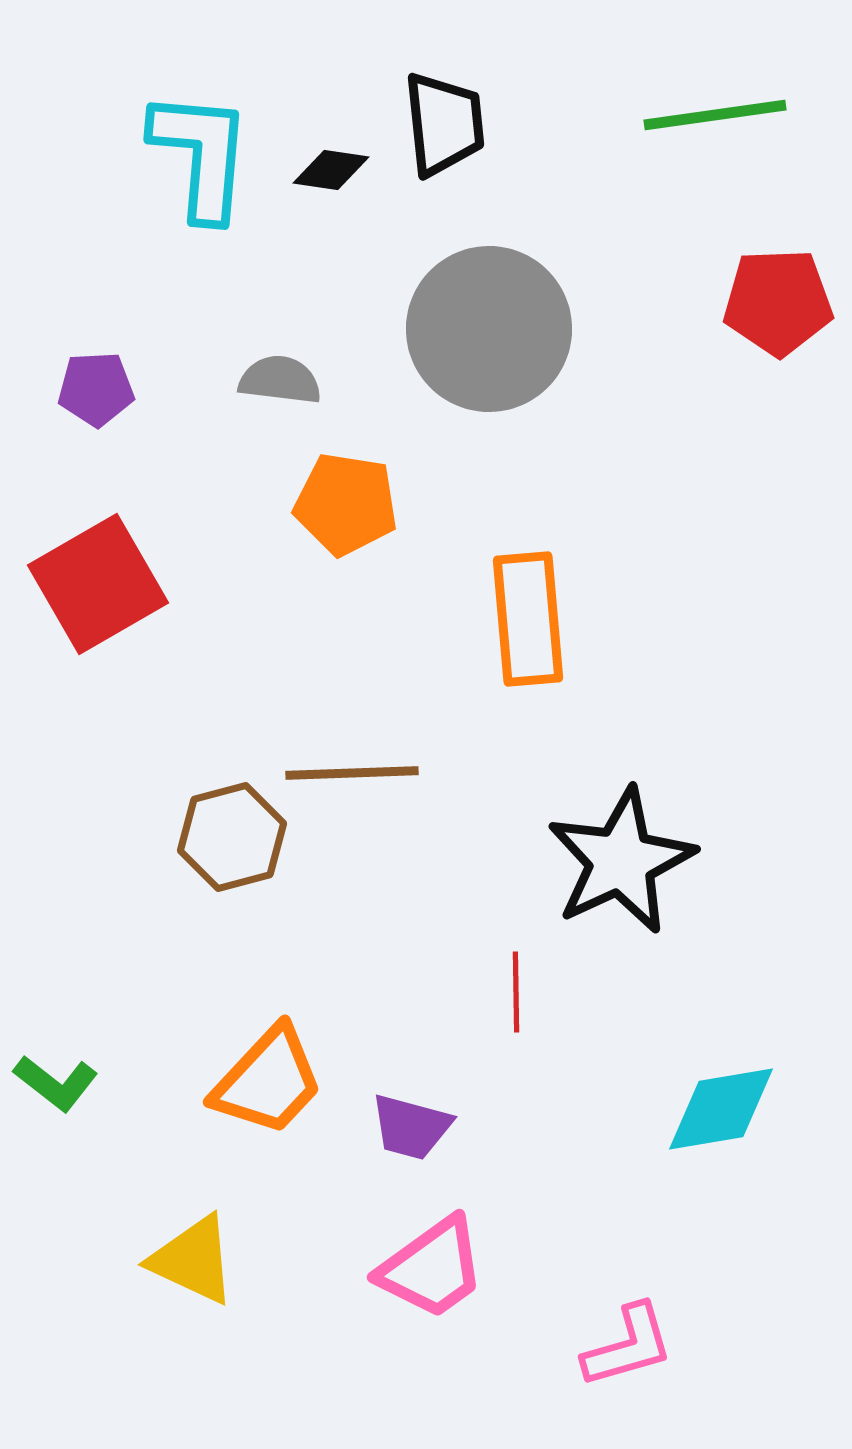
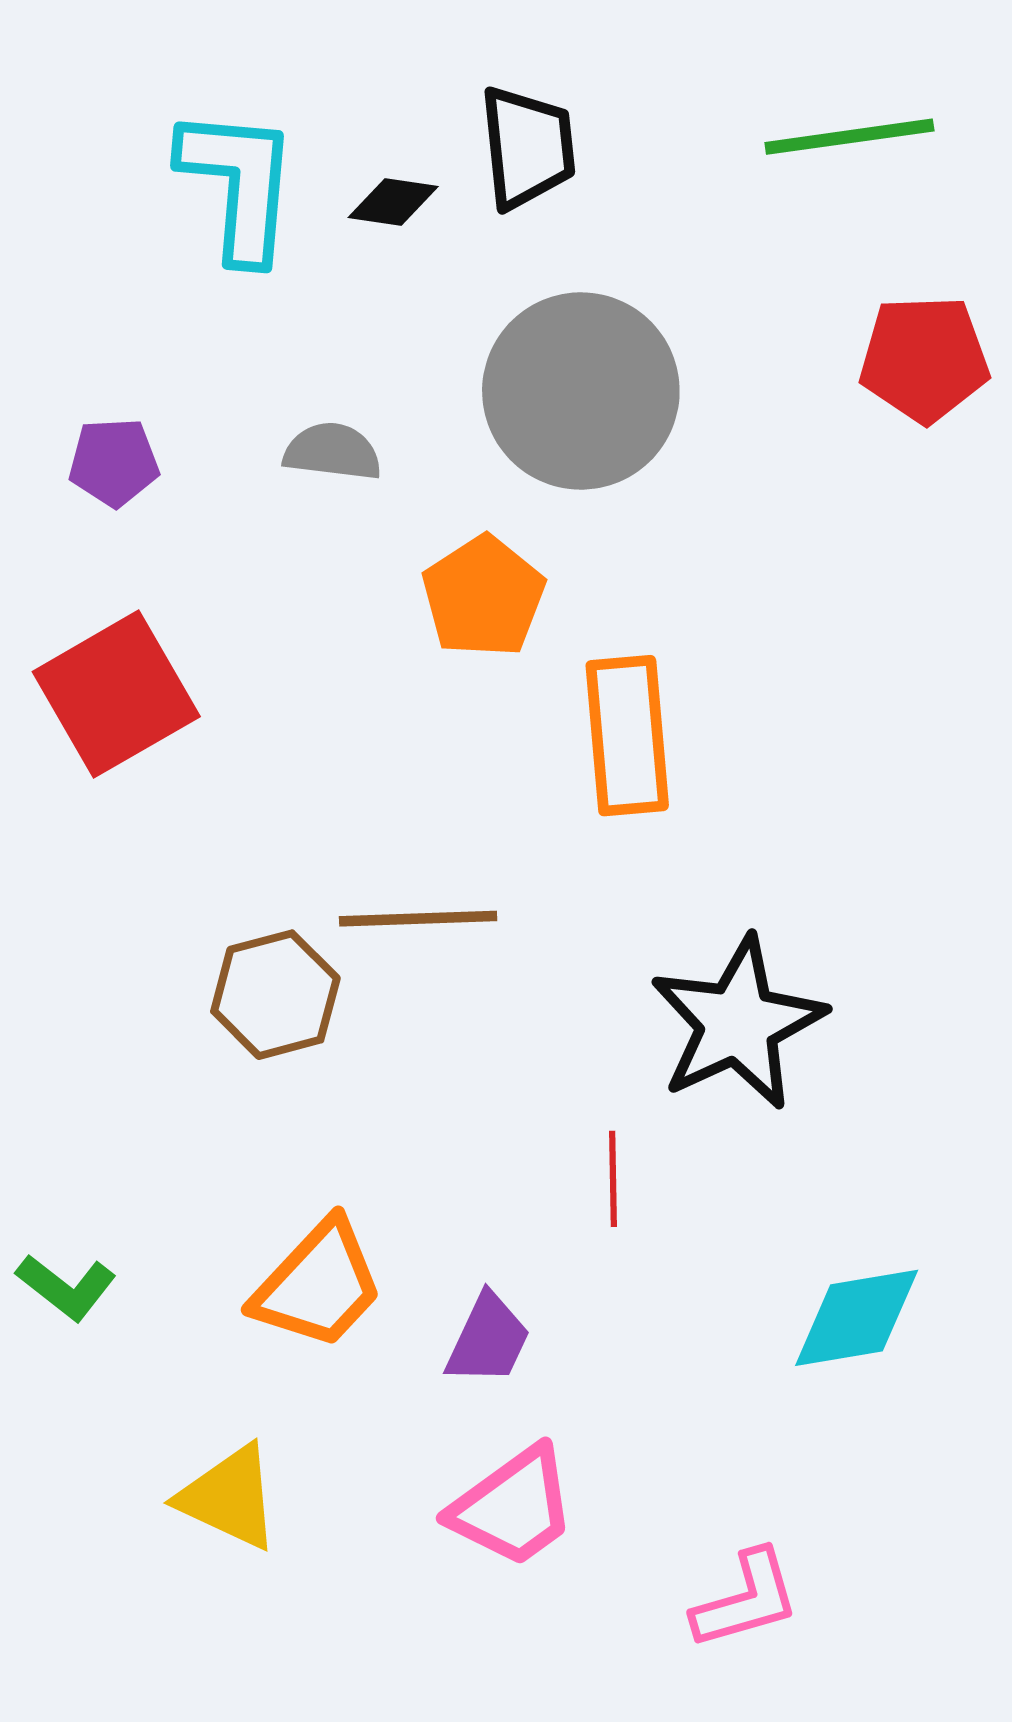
orange pentagon: (346, 504) -> (483, 597), moved, turned 30
purple trapezoid: (411, 1127) -> (488, 1339), turned -80

